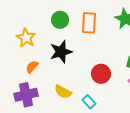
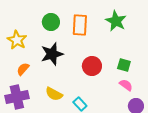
red circle: (101, 74) -> (92, 66), moved

